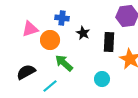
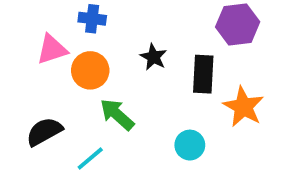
blue cross: (62, 18) -> (92, 19), moved

